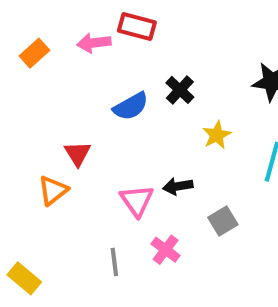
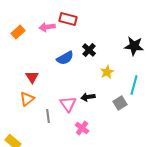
red triangle: (77, 153) -> (32, 77), moved
gray square: (223, 221) -> (120, 103), moved
gray line: (114, 262) -> (48, 116), moved

